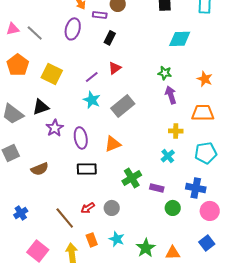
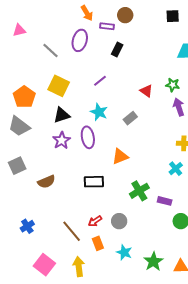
pink triangle: (13, 29) -> (19, 30), moved
gray line: (35, 33) -> (50, 50), moved
orange pentagon: (18, 65) -> (24, 97), moved
red triangle: (115, 68) -> (146, 91), moved, turned -48
purple line: (92, 77) -> (100, 81), moved
gray rectangle: (123, 106) -> (130, 118), size x0.6
black triangle: (41, 107) -> (62, 115), moved
purple ellipse: (81, 138) -> (88, 137), moved
orange rectangle: (92, 240) -> (98, 243), moved

